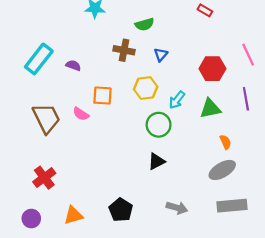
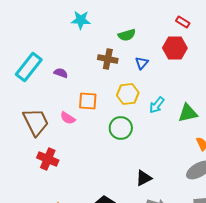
red hexagon: (212, 69) -> (175, 48), moved
green circle: (159, 125) -> (121, 128), moved
black triangle: (156, 161) -> (144, 178), moved
red cross: (44, 178) -> (48, 159), moved, turned -30

